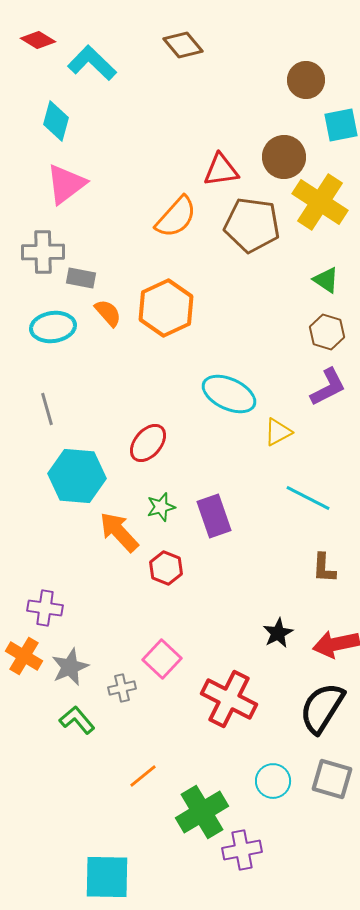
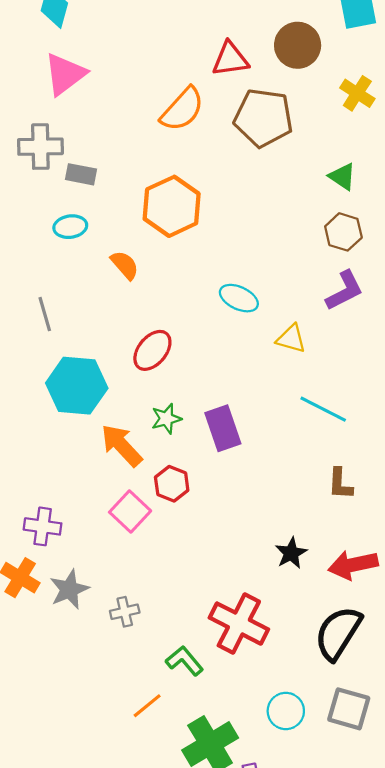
yellow cross: (320, 202) -> (357, 93), moved, size x0.6
orange semicircle: (108, 313) -> (125, 265), moved
cyan ellipse: (53, 327) -> (70, 227), moved, size x0.7
cyan ellipse: (229, 394) -> (239, 298), size x0.7
yellow triangle: (278, 432) -> (291, 339), turned 44
pink square: (162, 659) -> (130, 511), moved
green L-shape: (77, 720) -> (184, 661), moved

